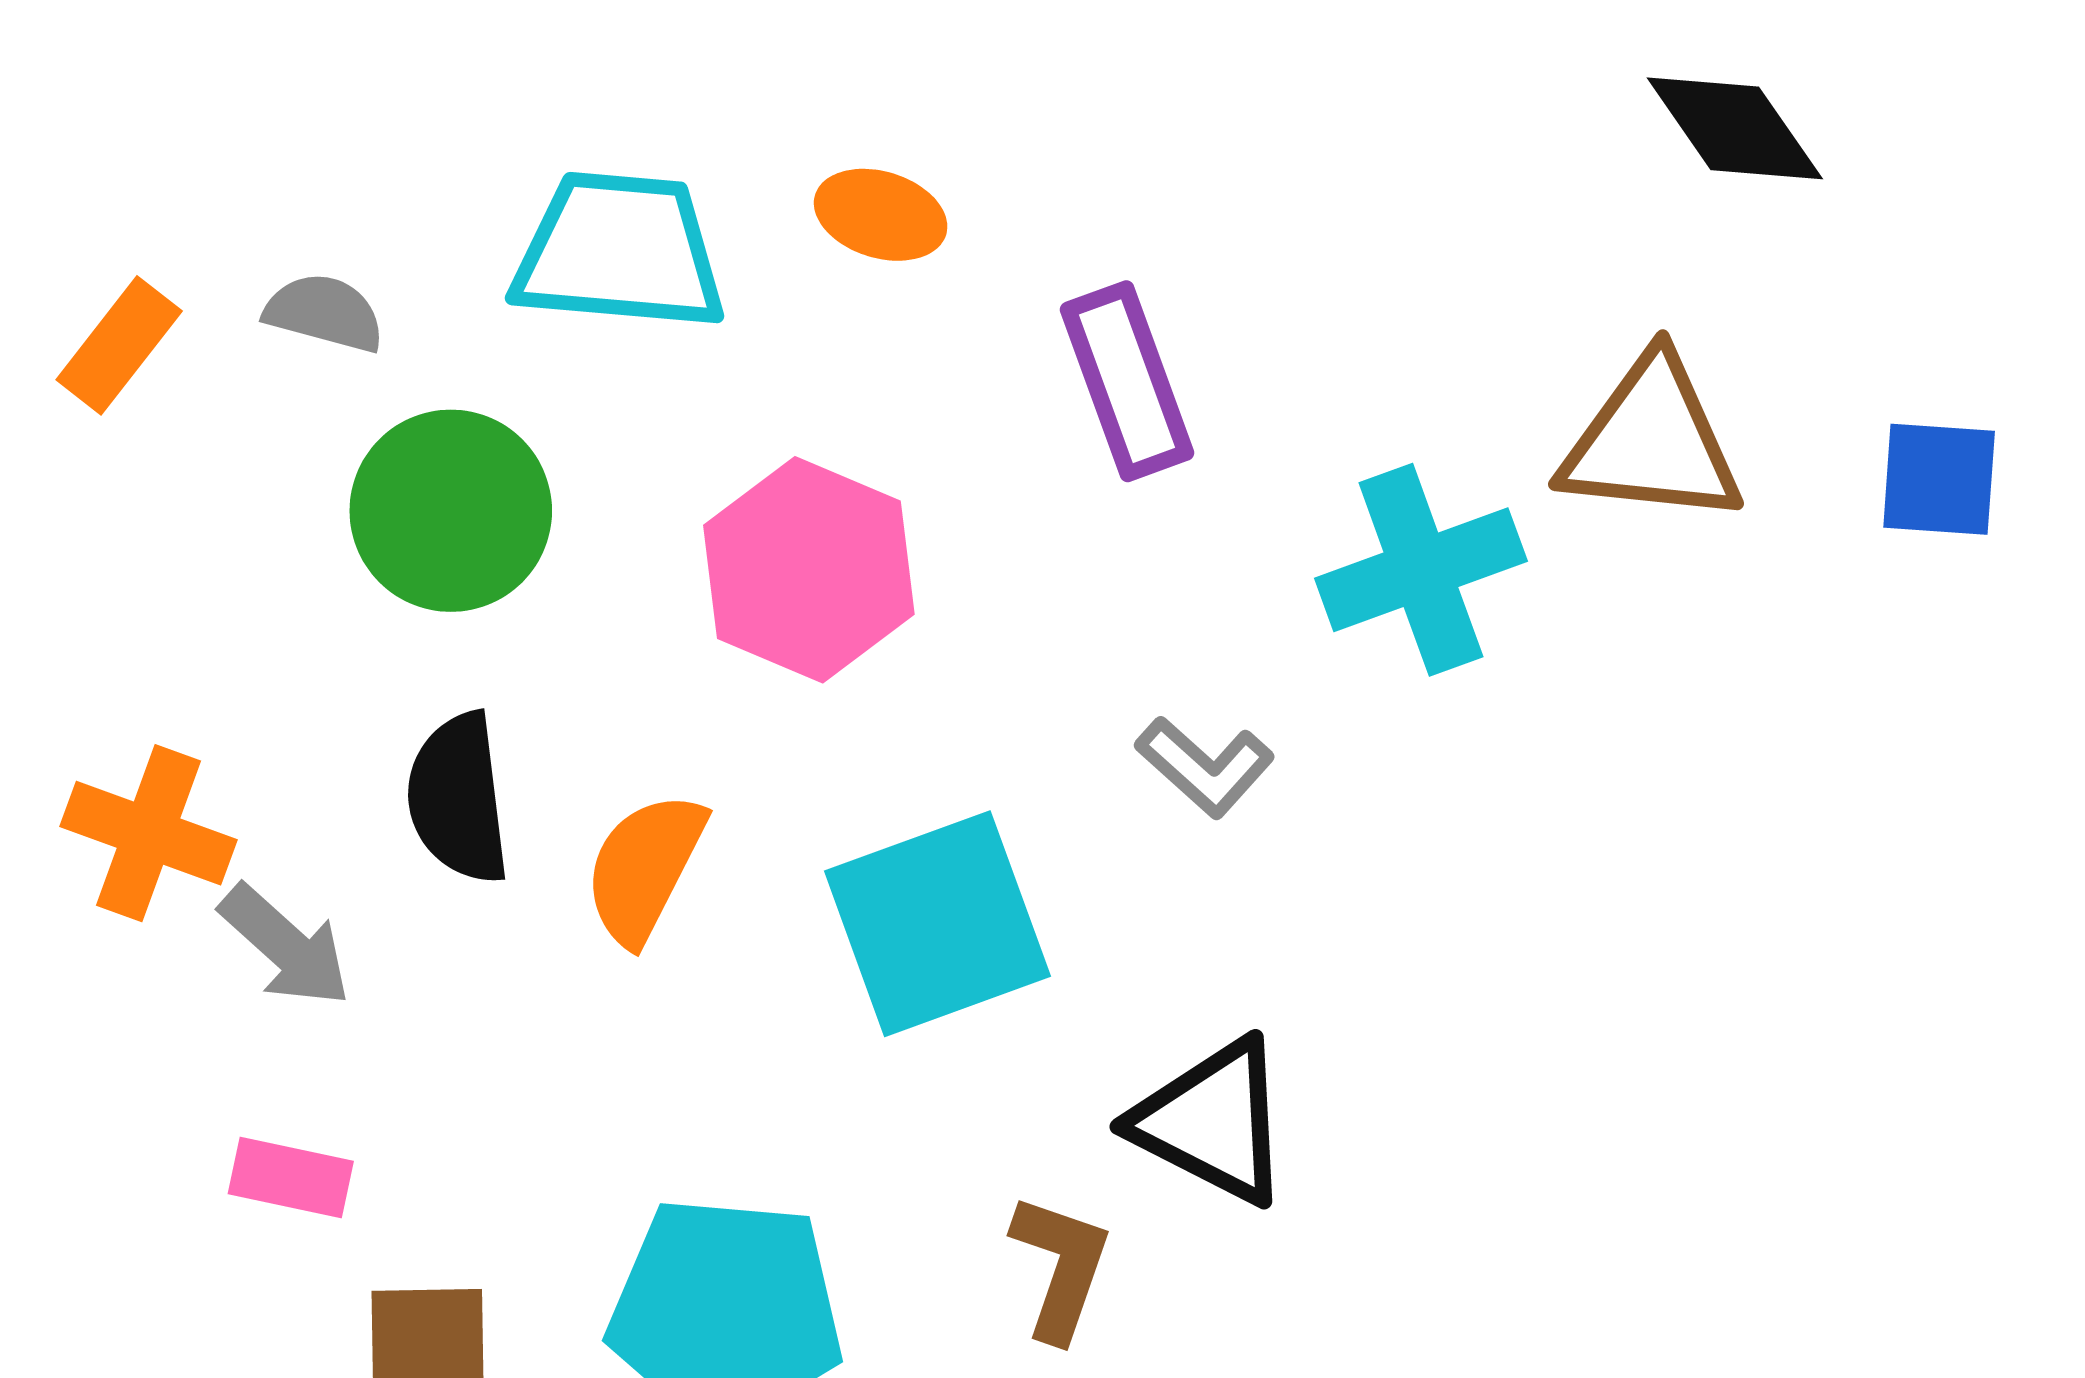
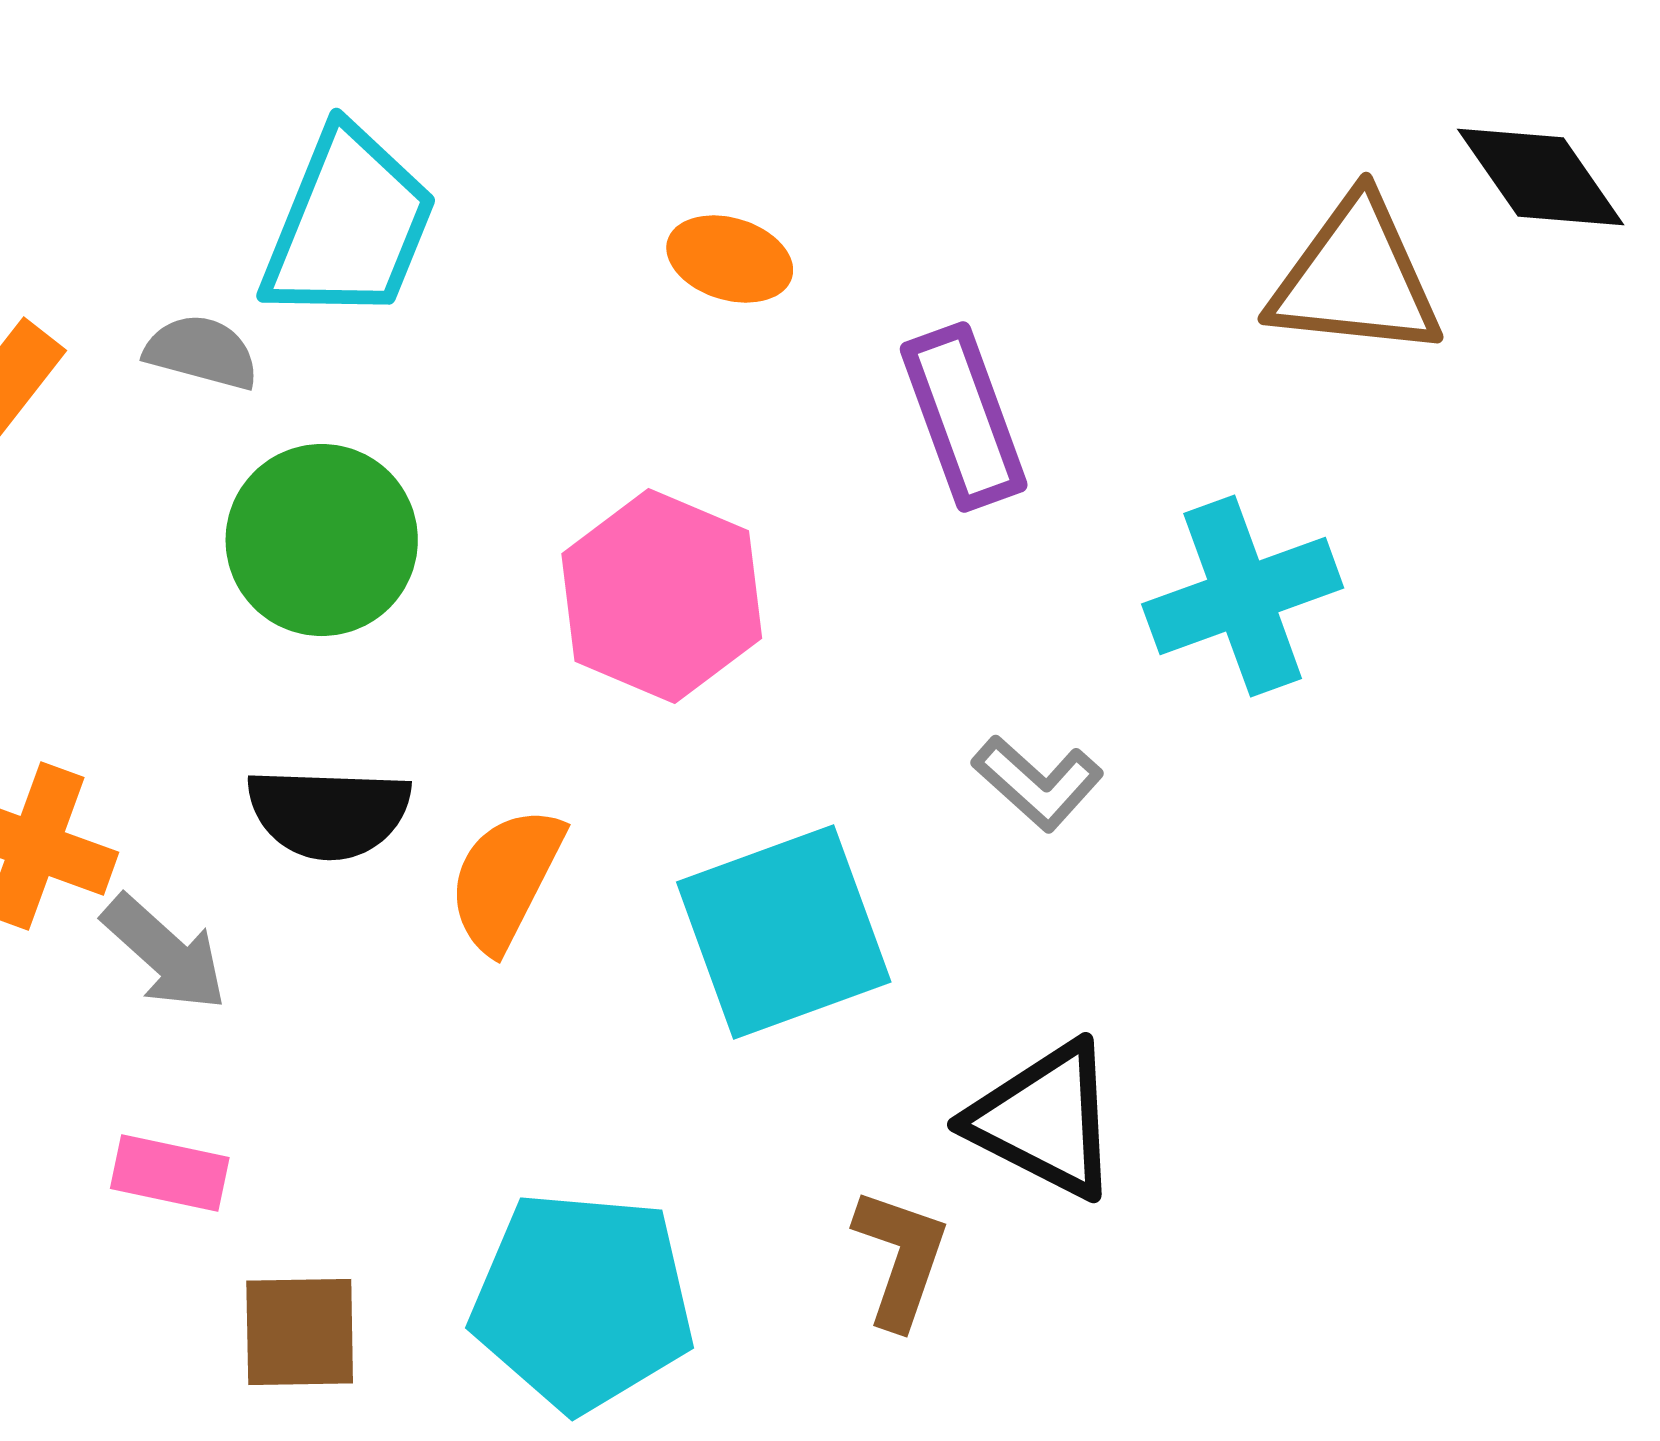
cyan trapezoid: (619, 252) -> (349, 225), moved, turned 107
brown triangle: (1652, 441) -> (1356, 278), moved
black semicircle: (458, 798) -> (329, 813), turned -81

